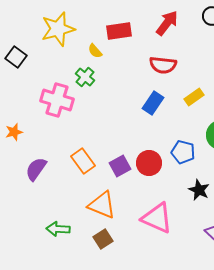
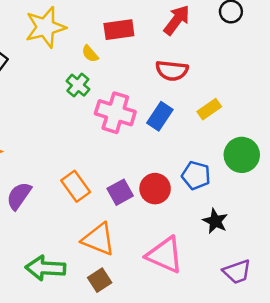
pink cross: (57, 100) -> (115, 113), moved
green arrow: (58, 229) -> (45, 268), size x1.4

